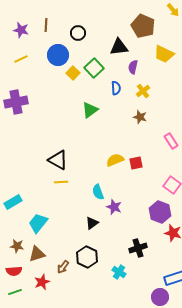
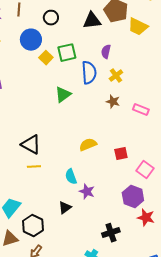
black triangle: (119, 47) -> (92, 21), moved
yellow trapezoid: (164, 54) -> (138, 27), moved
green square: (94, 68) -> (67, 53), turned 30
blue semicircle: (116, 88) -> (89, 73), size x1.6
pink rectangle: (171, 141) -> (141, 110), moved, turned -35
red square: (136, 163) -> (121, 154), moved
black hexagon: (87, 257) -> (33, 226), moved

